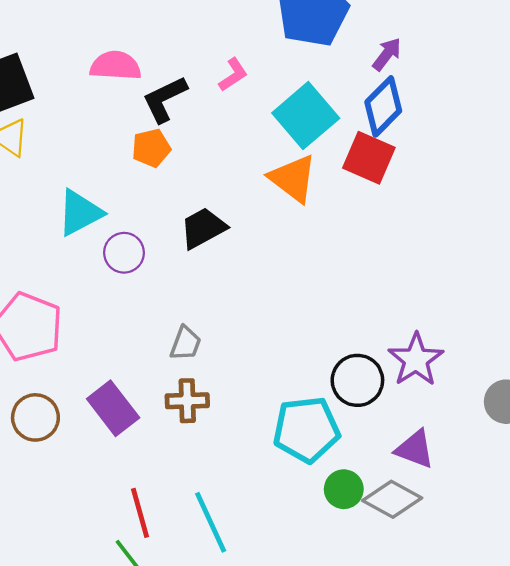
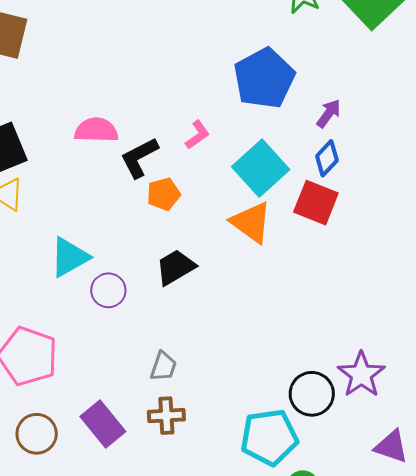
blue diamond: (383, 106) -> (327, 158), size x0.7
orange pentagon: (151, 148) -> (164, 194), moved
purple triangle: (415, 449) -> (391, 447), moved

